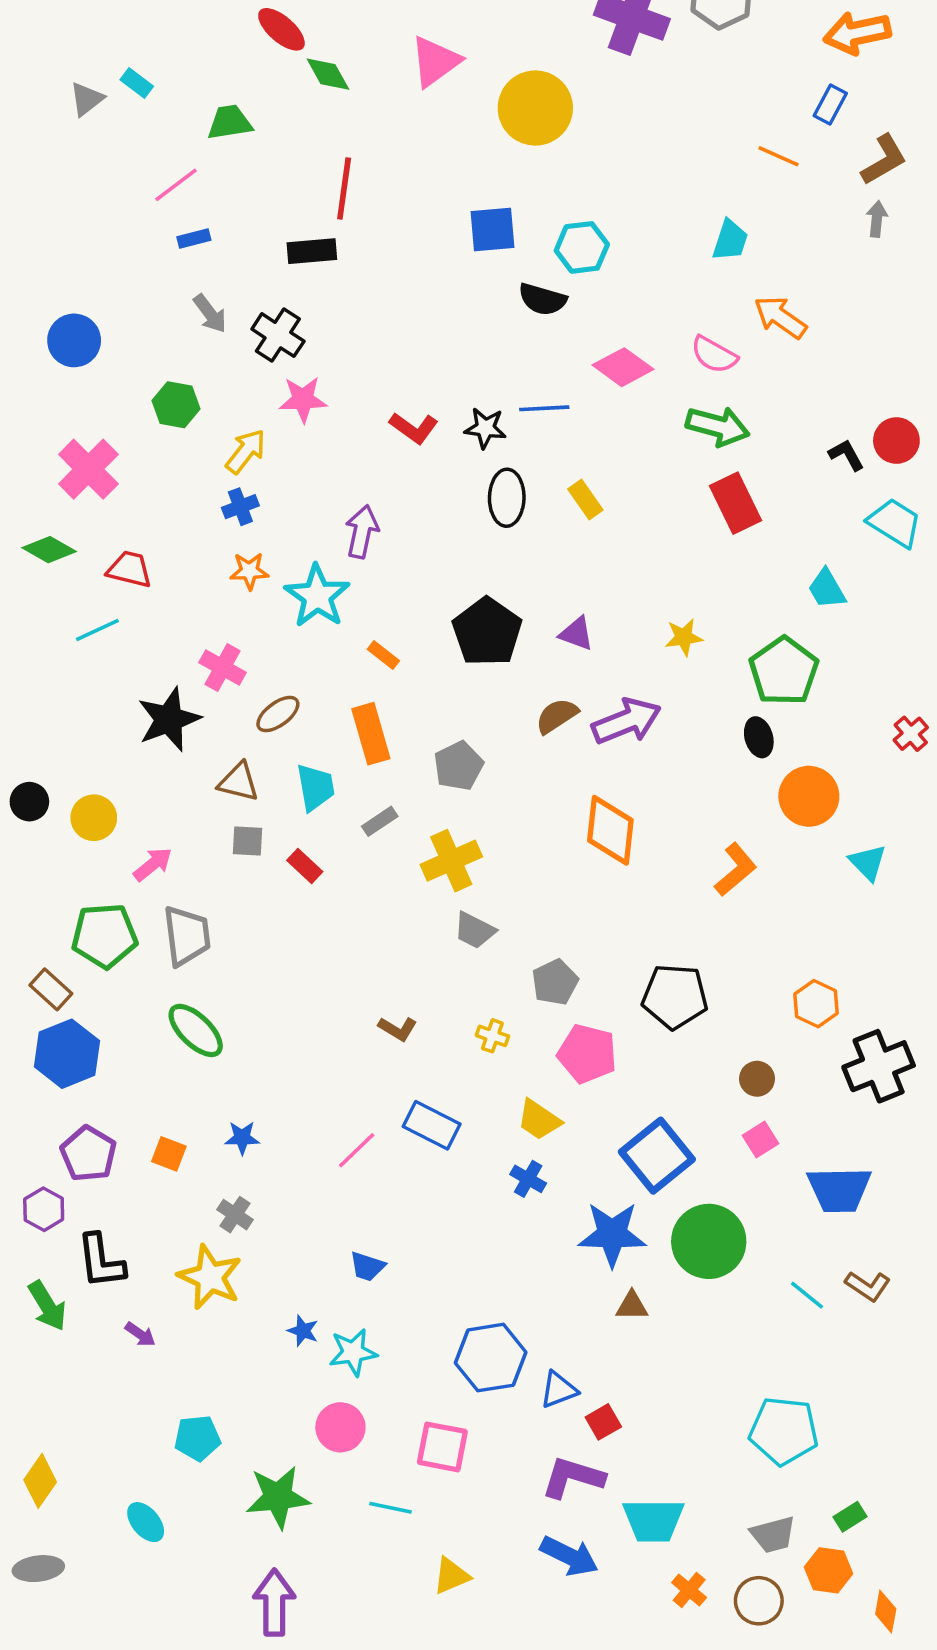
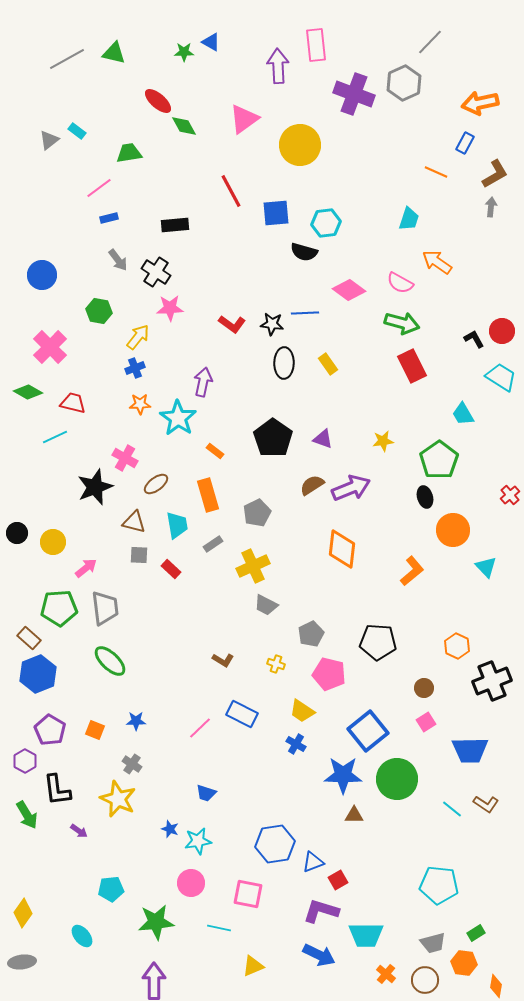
red line: (344, 188) -> (231, 191), moved, turned -36

